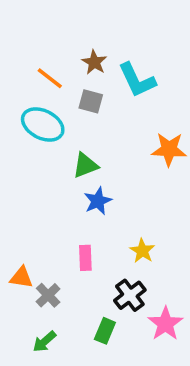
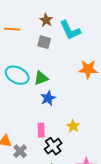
orange line: (50, 78) -> (12, 29), moved, turned -35
cyan ellipse: (43, 125) -> (17, 75), moved
black cross: (130, 295) -> (53, 146), moved

